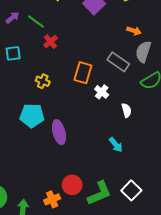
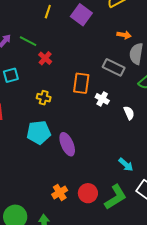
cyan arrow: (116, 145) -> (126, 165), moved
orange cross: (52, 199) -> (60, 192), moved

